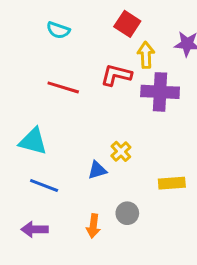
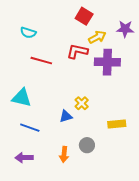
cyan semicircle: (58, 30) -> (28, 33), moved
yellow arrow: (146, 55) -> (97, 37), turned 66

